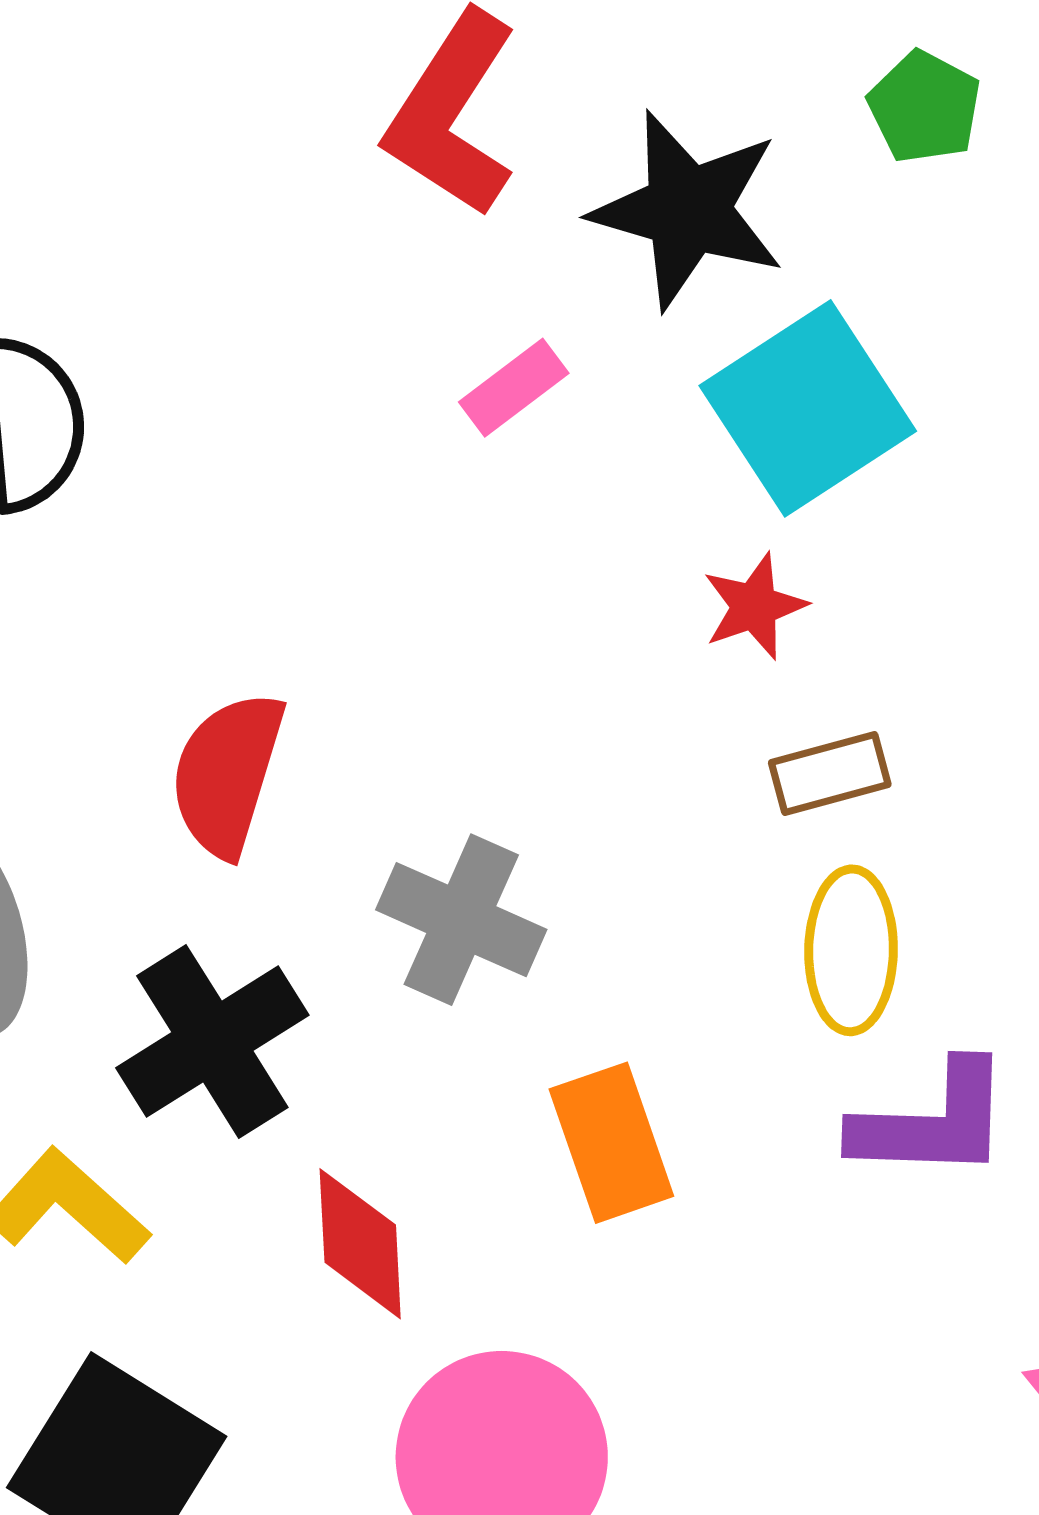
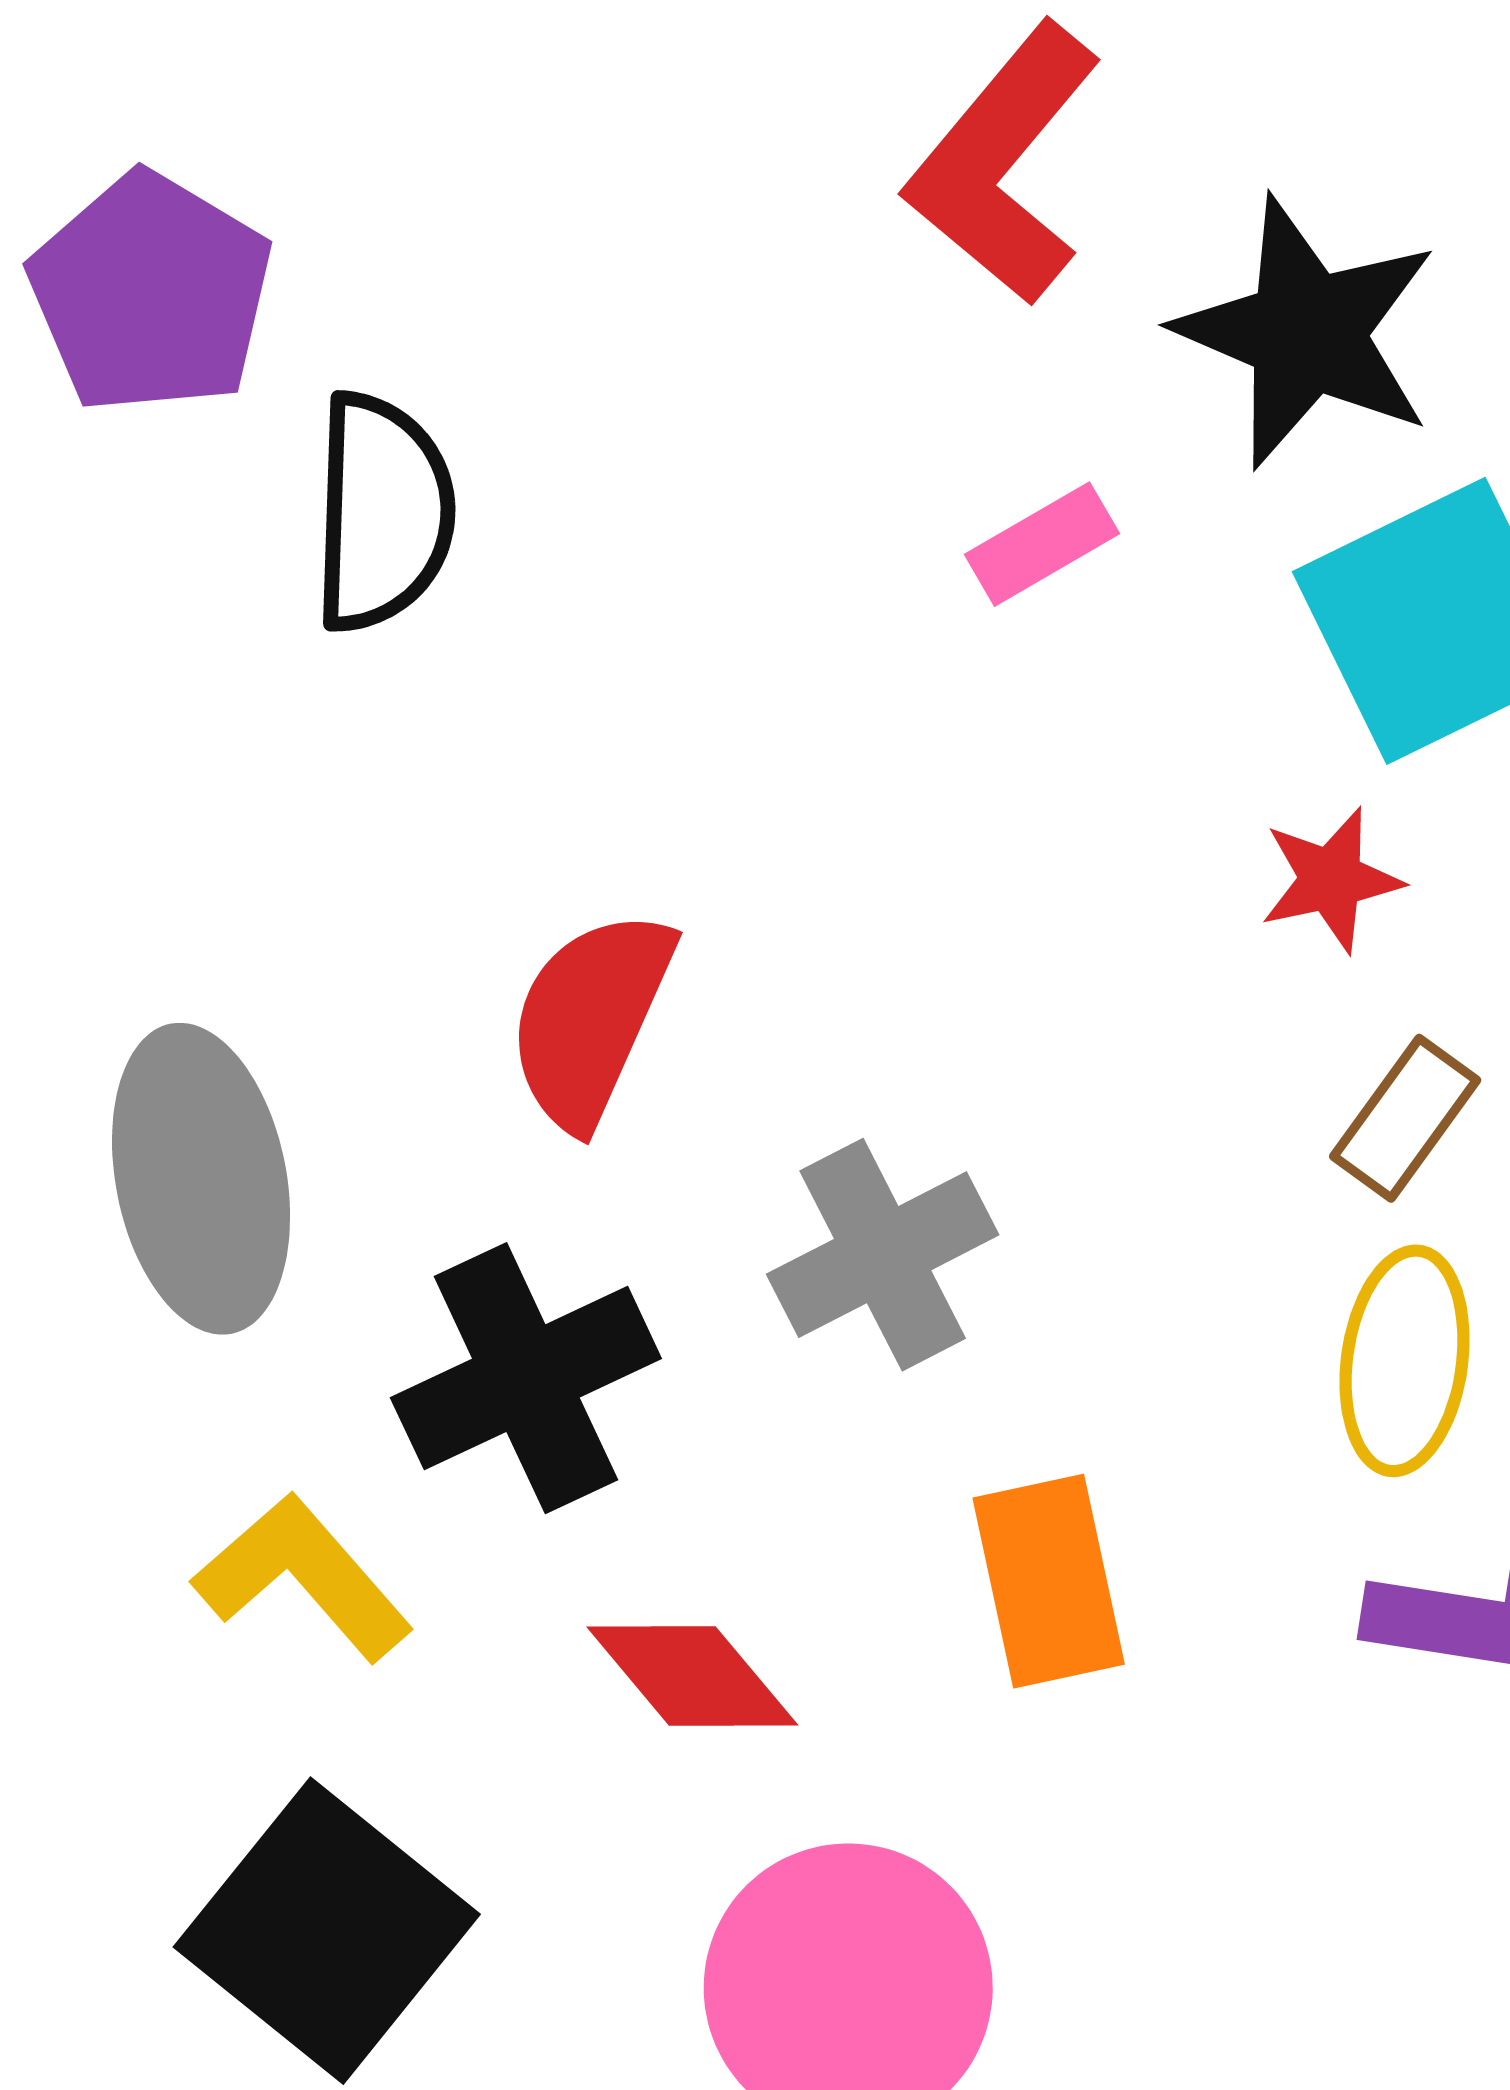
brown rectangle: (830, 773) -> (1405, 1118), turned -46
gray cross: (461, 920) -> (883, 1255), turned 32
red diamond: (360, 1244) -> (692, 1676), turned -44

